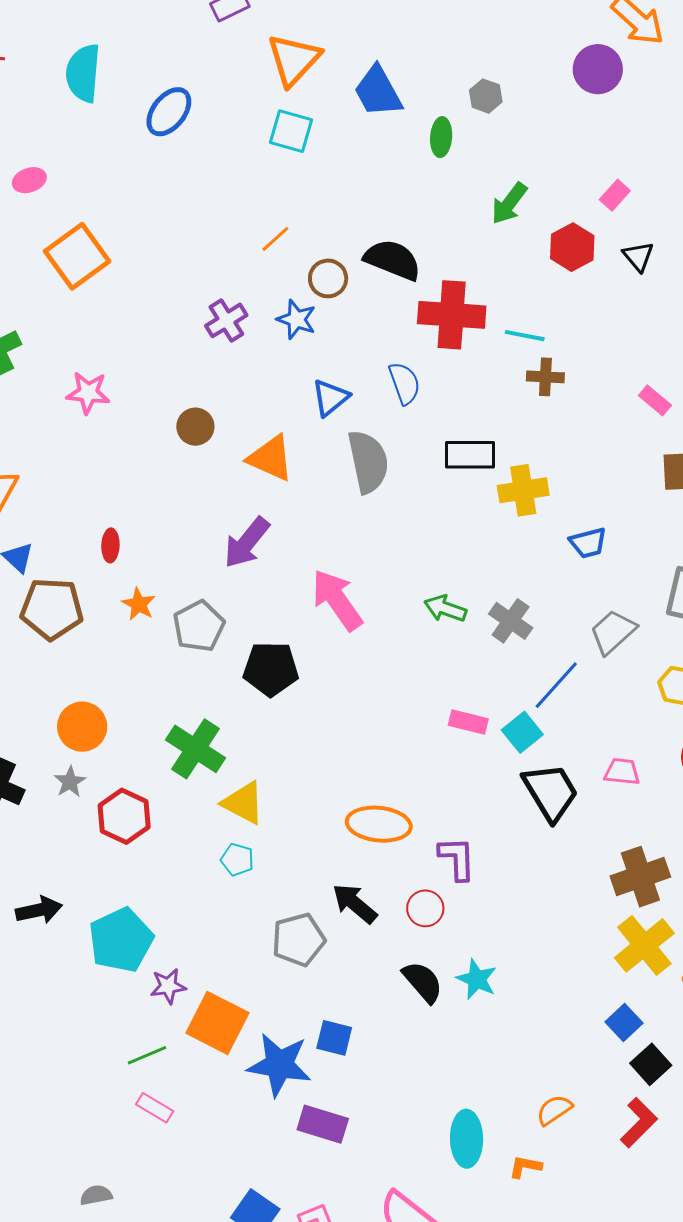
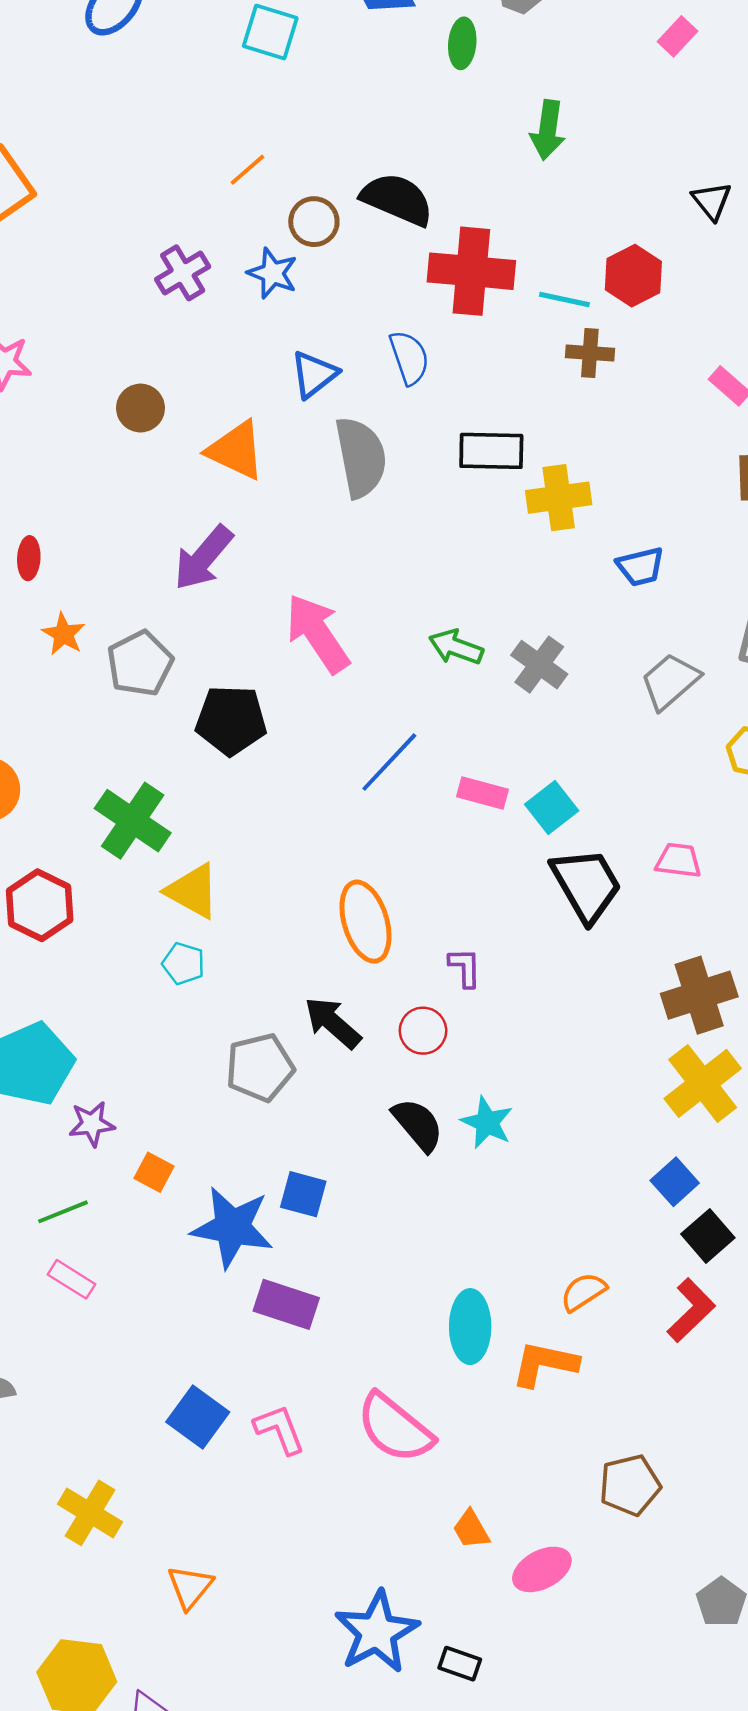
pink rectangle: (615, 195) -> (677, 36), moved
green arrow: (509, 203) -> (548, 130), turned -30
red hexagon: (572, 247) -> (633, 276), moved
blue line: (556, 685) -> (389, 762), moved
orange ellipse: (379, 824) -> (366, 922), turned 66
purple L-shape: (457, 858) -> (465, 967), size x0.7
orange square: (217, 1023) -> (154, 1172), size x0.5
orange L-shape: (525, 1167) -> (545, 1364), size x1.6

